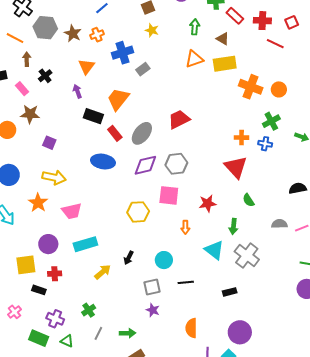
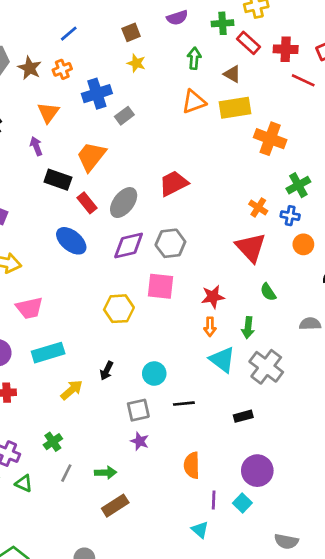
orange circle: (279, 89) -> (303, 244), moved
orange cross: (242, 138) -> (258, 207), turned 32
blue ellipse: (103, 162) -> (71, 241), turned 30
orange arrow: (185, 227) -> (210, 327), moved

